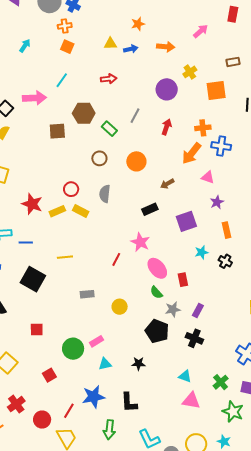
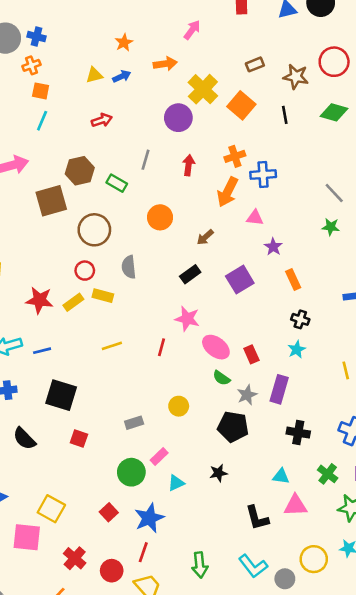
pink arrow: (201, 31) -> (192, 30), moved
yellow cross: (190, 72) -> (203, 89), size x1.6
cyan line: (62, 80) -> (42, 121), moved
orange square: (216, 91) -> (241, 105), turned -30
brown square: (57, 131) -> (51, 201), size x1.4
brown circle: (99, 158) -> (94, 230), moved, size x1.6
cyan star: (202, 252) -> (297, 349), moved
yellow line: (65, 257) -> (112, 346), moved
gray rectangle: (87, 294) -> (134, 423), moved
purple rectangle: (198, 311) -> (279, 389), size x1.5
red square: (37, 329) -> (79, 438), moved, turned 32
black cross: (194, 338) -> (298, 433), moved
blue star: (93, 397) -> (149, 518), moved
black L-shape: (129, 402) -> (257, 518), moved

